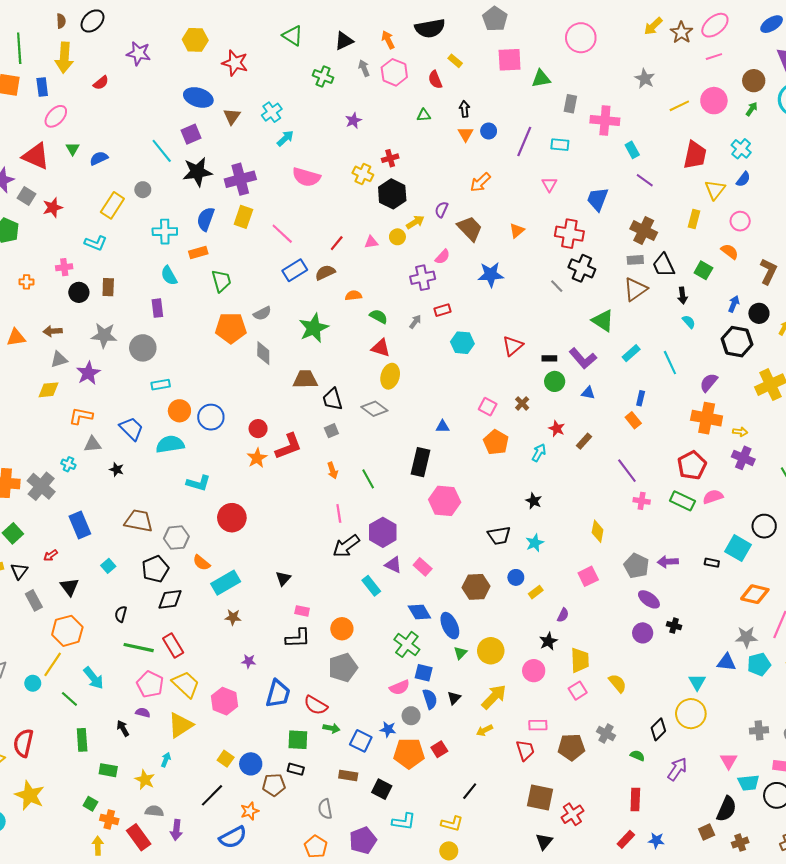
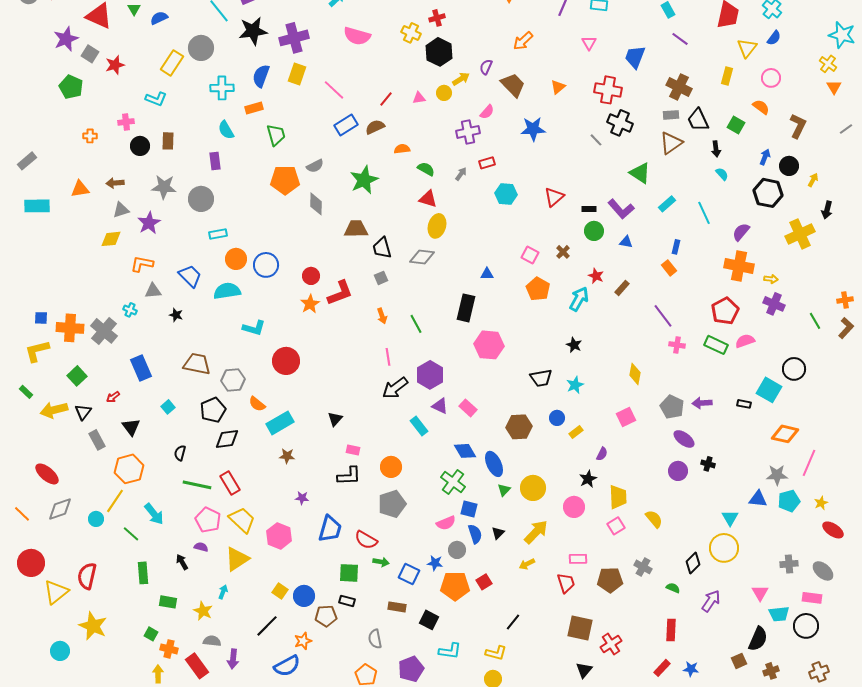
gray circle: (143, 190) -> (201, 48), size x1.6
gray diamond: (374, 409) -> (422, 257), turned -30
cyan arrow: (539, 453) -> (579, 299), size x1.4

